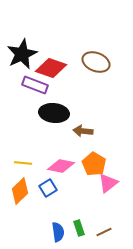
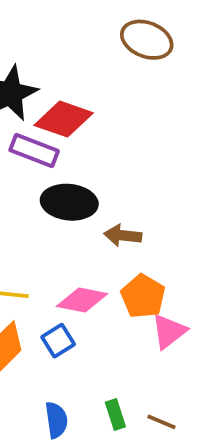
brown ellipse: (96, 62) -> (147, 40), moved
blue semicircle: (58, 232) -> (56, 420), moved
brown line: (104, 232) -> (161, 422), turned 49

